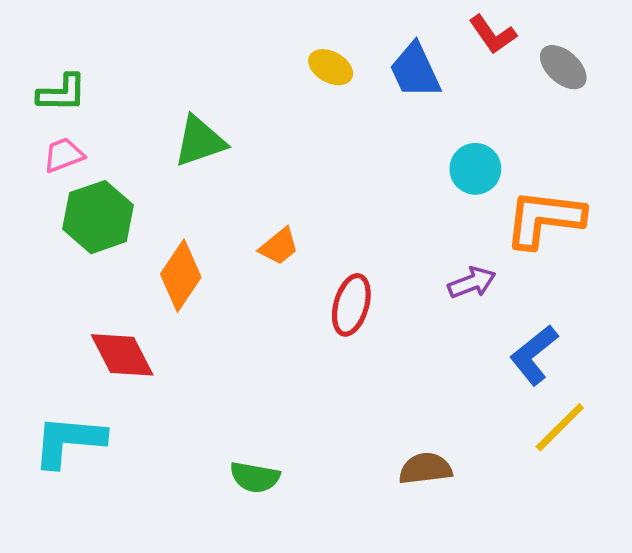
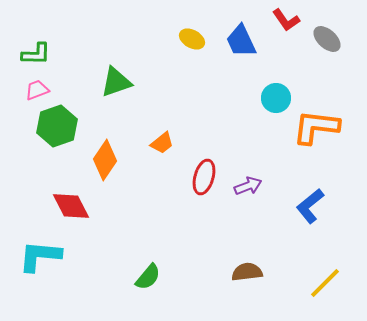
purple arrow: (472, 283) -> (248, 186), moved
yellow line: (560, 427) -> (325, 283), moved
green semicircle: (255, 477) -> (148, 277), turned -60

